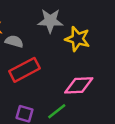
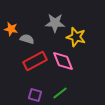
pink diamond: (79, 85) -> (63, 61), moved, turned 70

